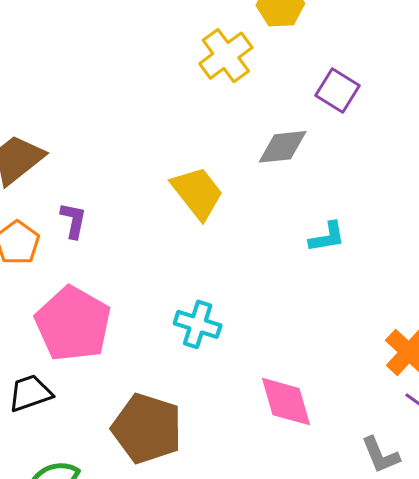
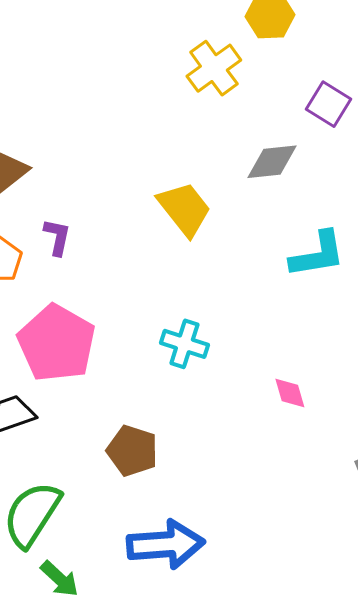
cyan L-shape: (327, 237) -> (317, 254), size x1.5
pink diamond: (286, 402) -> (290, 393), moved, size x0.6
brown pentagon: (147, 428) -> (132, 451), size x0.7

